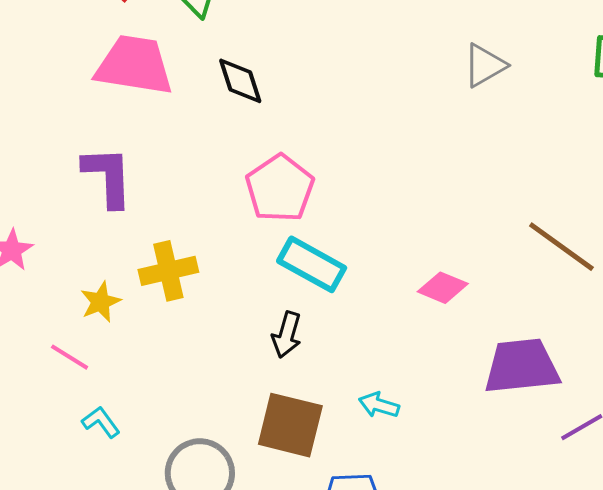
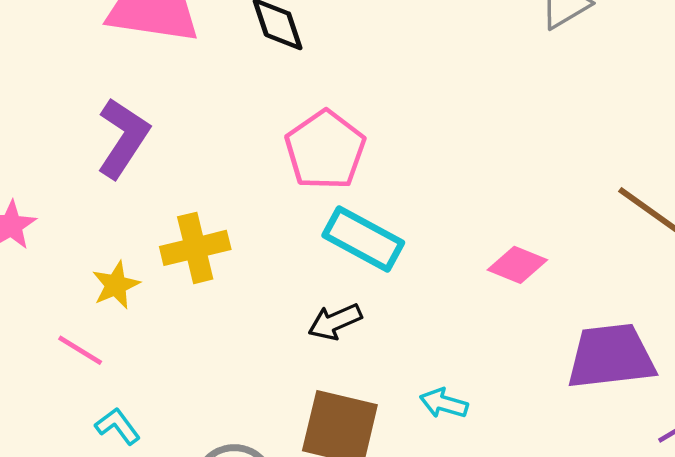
purple L-shape: (108, 177) -> (123, 138), turned 36
black arrow: (287, 335) -> (335, 322), turned 51

